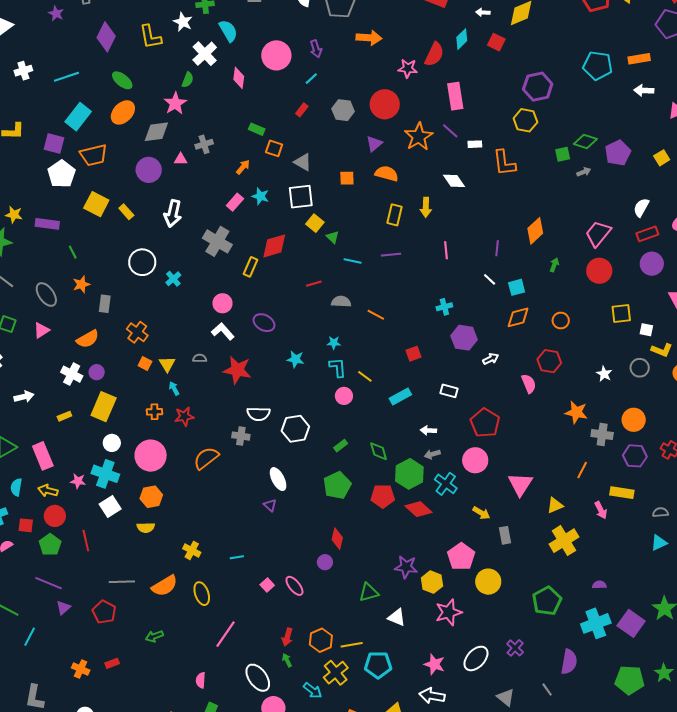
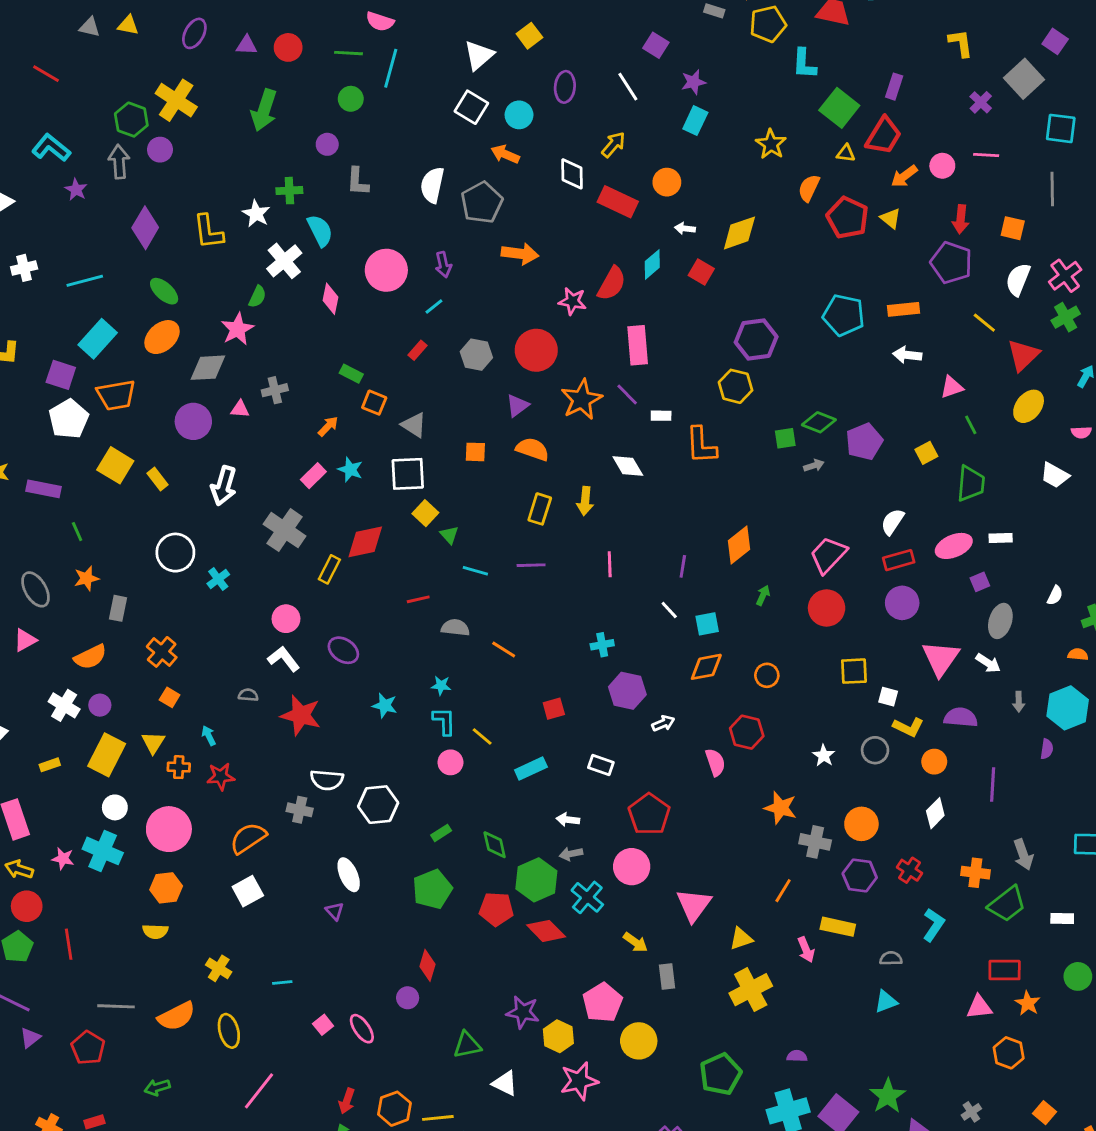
yellow triangle: (167, 364) -> (153, 743), moved
white square: (110, 507) -> (248, 891), moved

